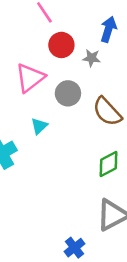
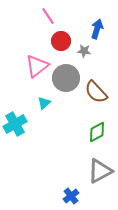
gray circle: (68, 93) -> (66, 78), size x1.4

